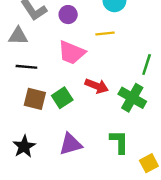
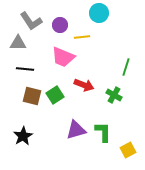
yellow line: (105, 34) -> (82, 37), moved
green cross: (132, 98) -> (114, 95), size x0.7
purple triangle: (70, 144) -> (76, 130), moved

